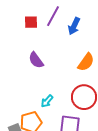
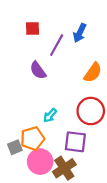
purple line: (53, 16) -> (57, 45), moved

